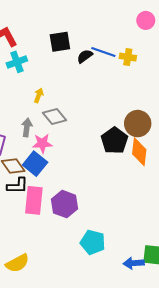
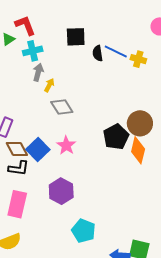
black semicircle: (85, 56) -> (98, 53), turned -70
gray arrow: (27, 127) -> (38, 72), moved
pink star: (42, 143) -> (66, 145), moved, turned 30
pink rectangle: (34, 200) -> (17, 204), moved

